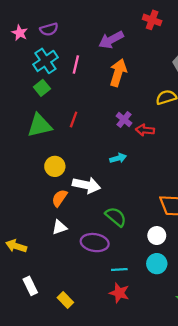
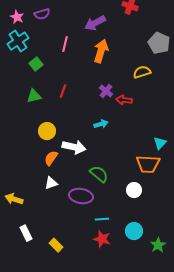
cyan cross: (45, 61) -> (18, 41), moved
green triangle: (40, 125) -> (34, 96), size x0.7
cyan circle: (157, 264) -> (134, 231), moved

